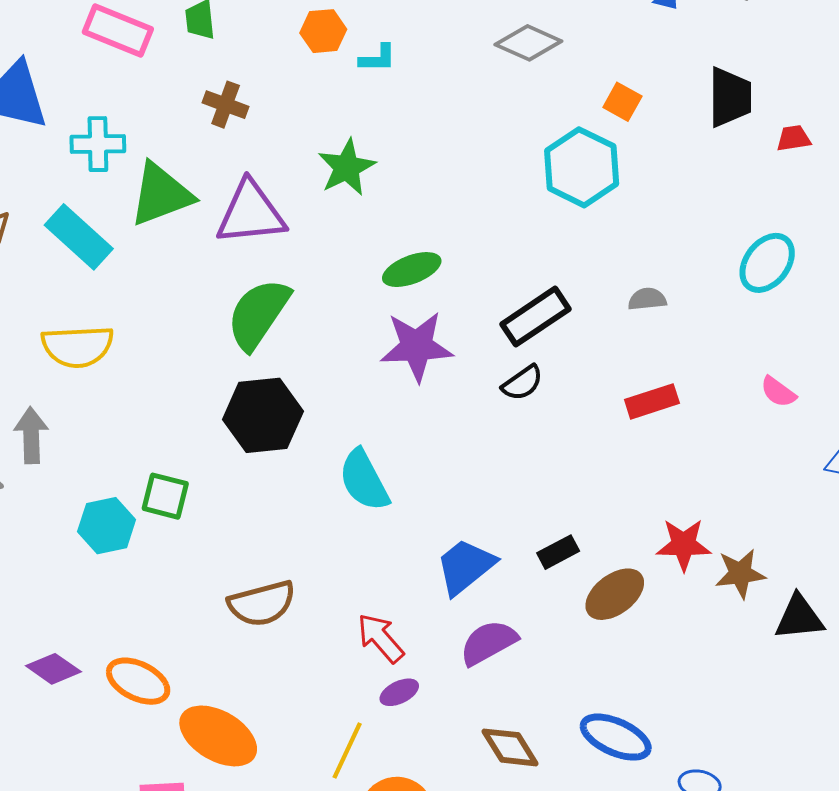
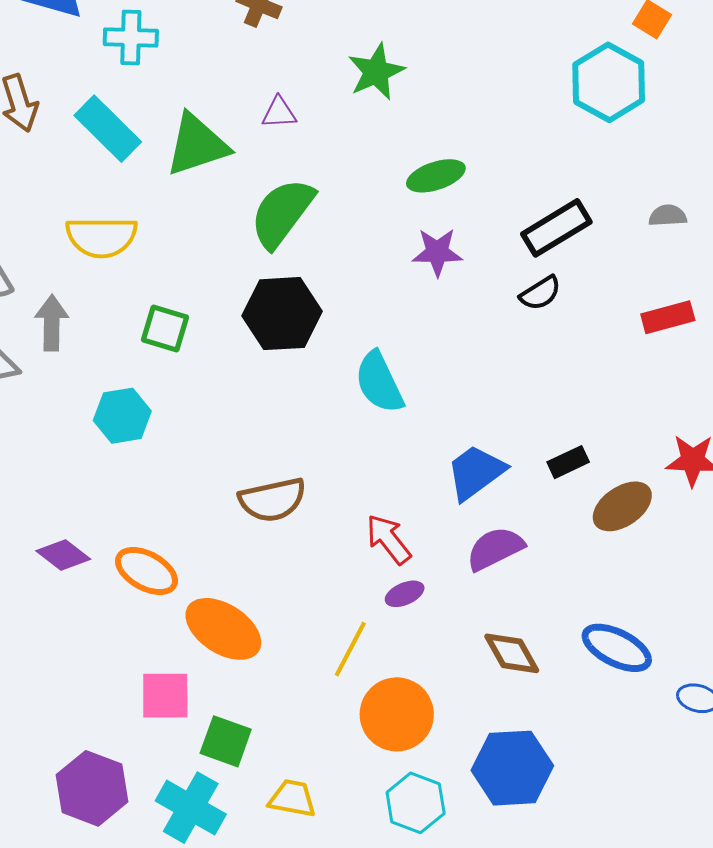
green triangle: (161, 194) -> (197, 145), moved
purple triangle: (251, 213) -> (279, 113), size x0.5
purple star: (417, 346) -> (437, 252), size x0.7
green square: (165, 496) -> (165, 328), moved

